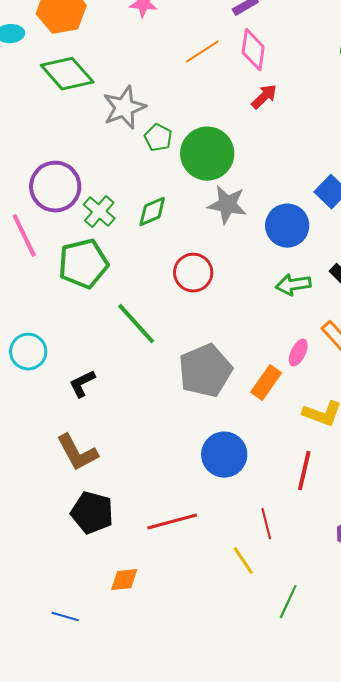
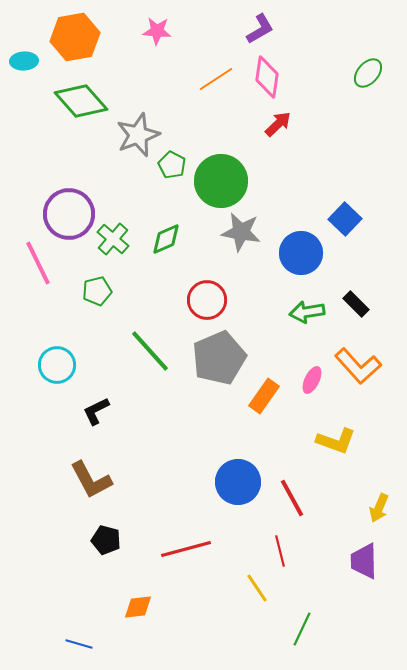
green pentagon: (83, 264) -> (97, 291), size x0.6
cyan circle: (28, 352) -> (57, 365), moved
gray pentagon: (205, 371) -> (219, 358), moved
orange rectangle: (266, 383) -> (264, 396), moved
red line: (304, 471) -> (292, 498), moved, turned -42
black pentagon: (92, 513) -> (106, 540), size x0.7

